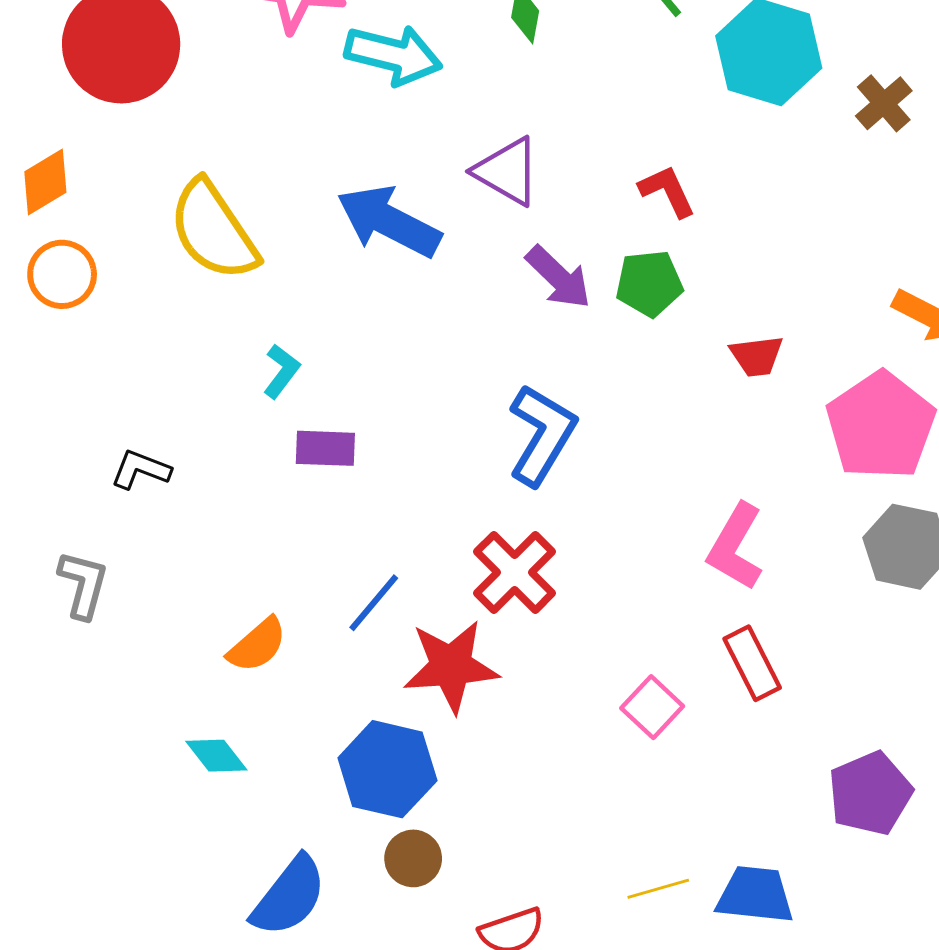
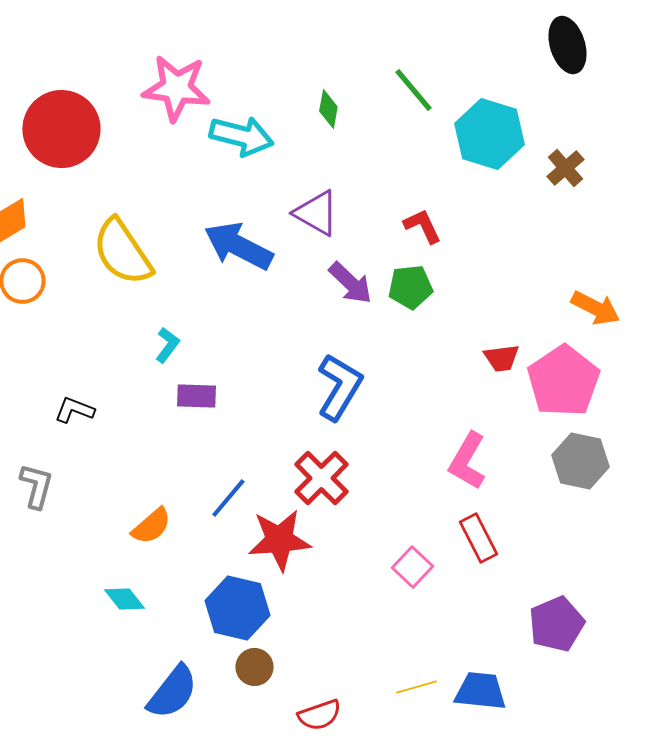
red trapezoid: (757, 356) -> (501, 358), moved

